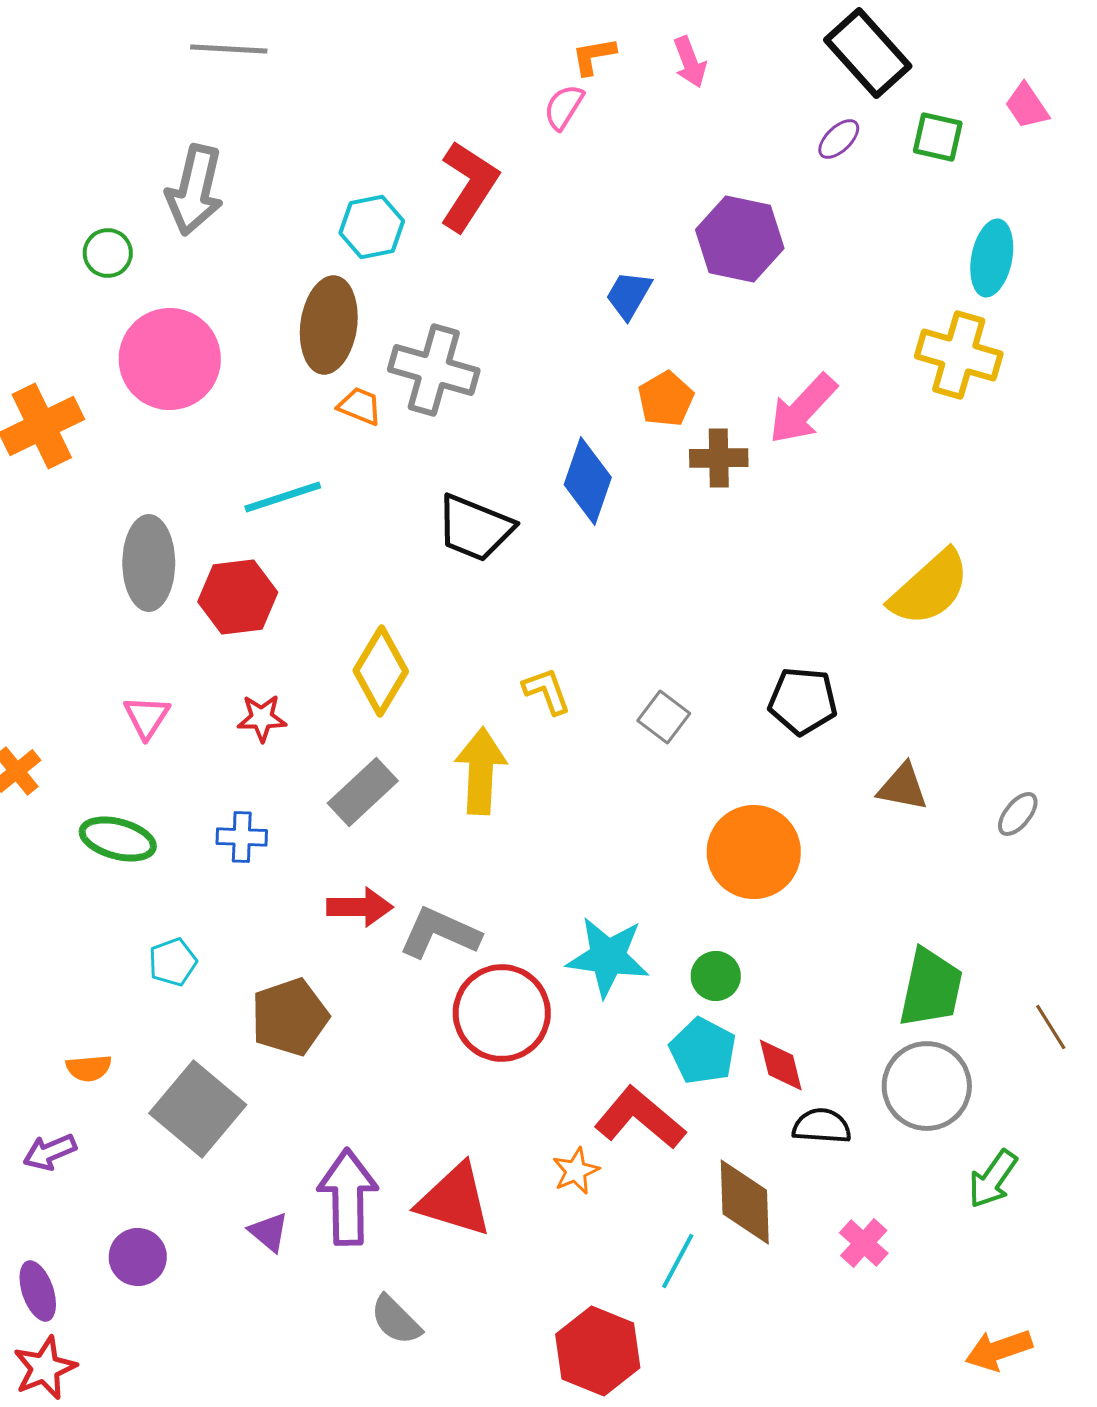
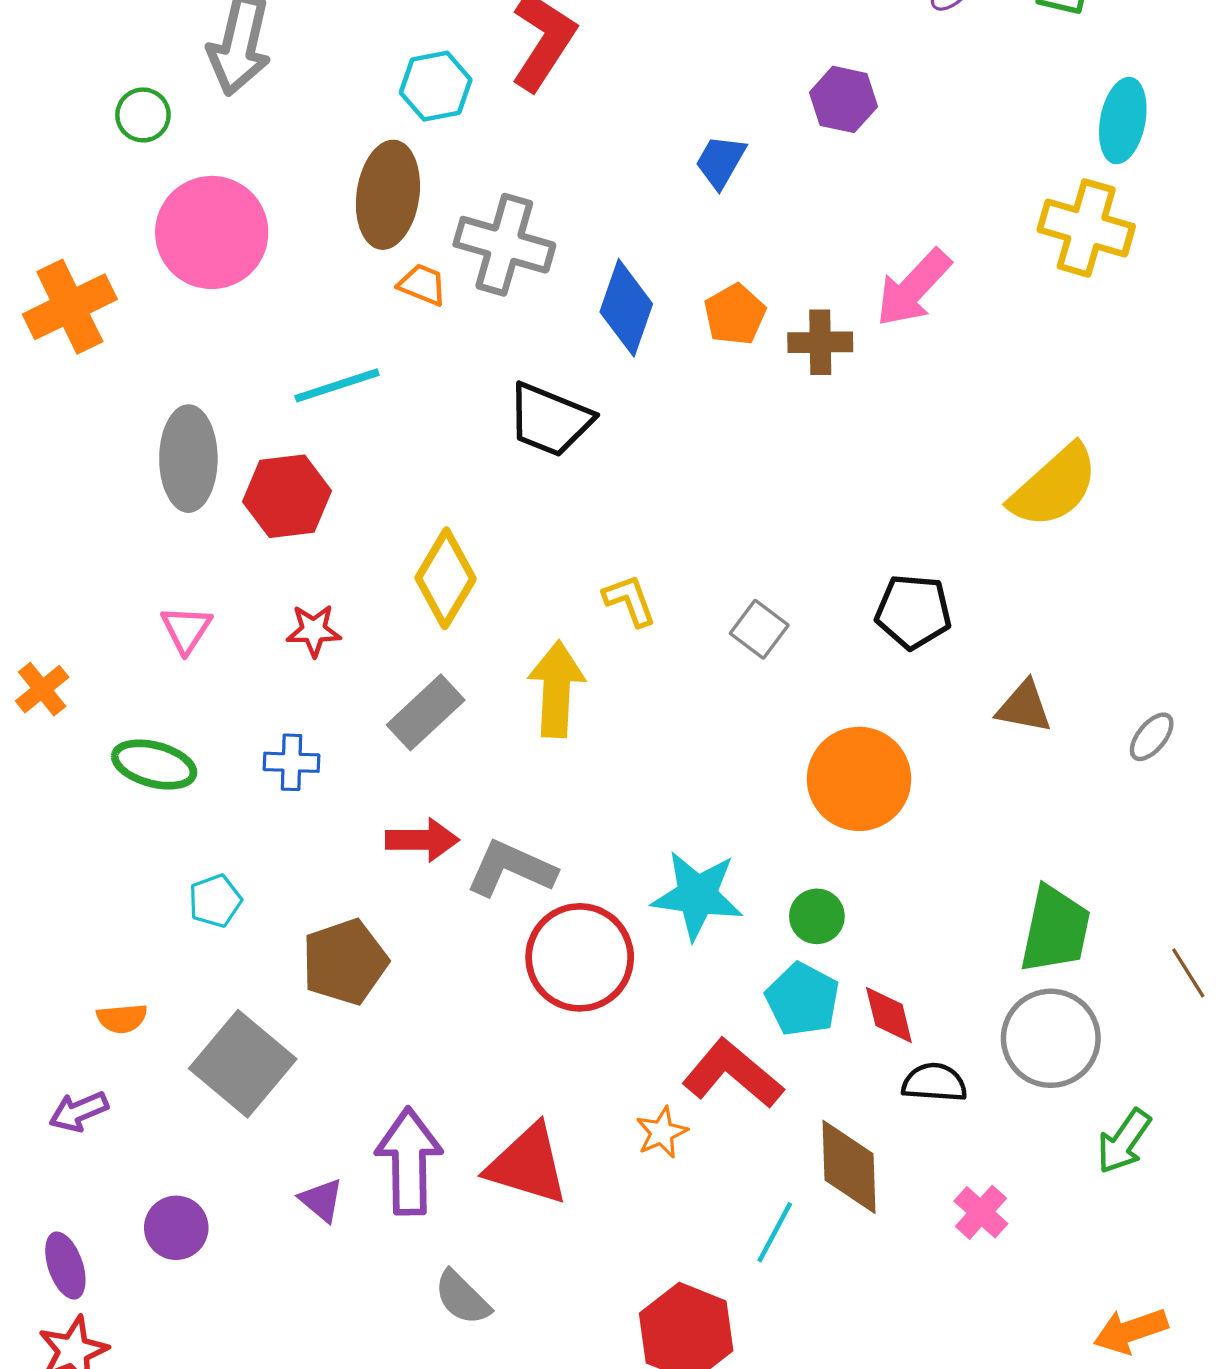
purple hexagon: (740, 239) -> (843, 99), size x0.7
orange pentagon: (666, 399) -> (735, 314), moved
blue diamond: (588, 481) -> (626, 308), moved

